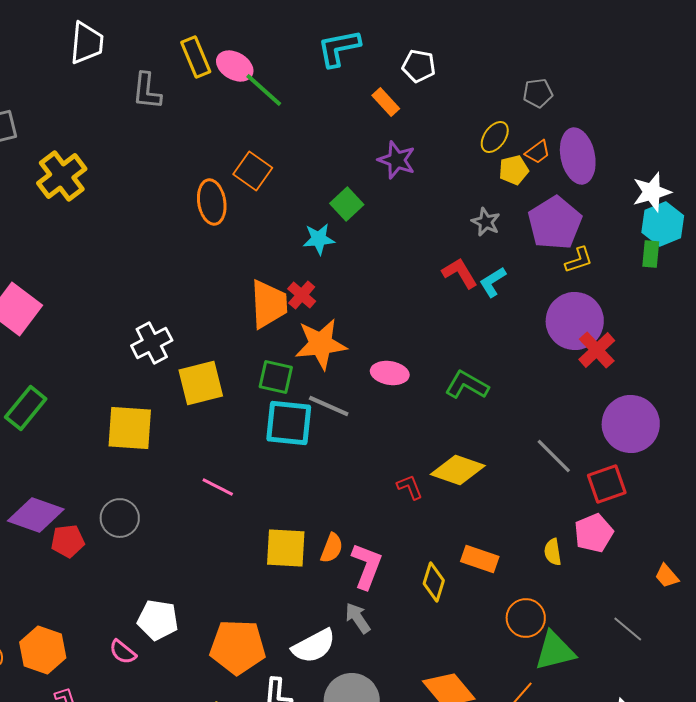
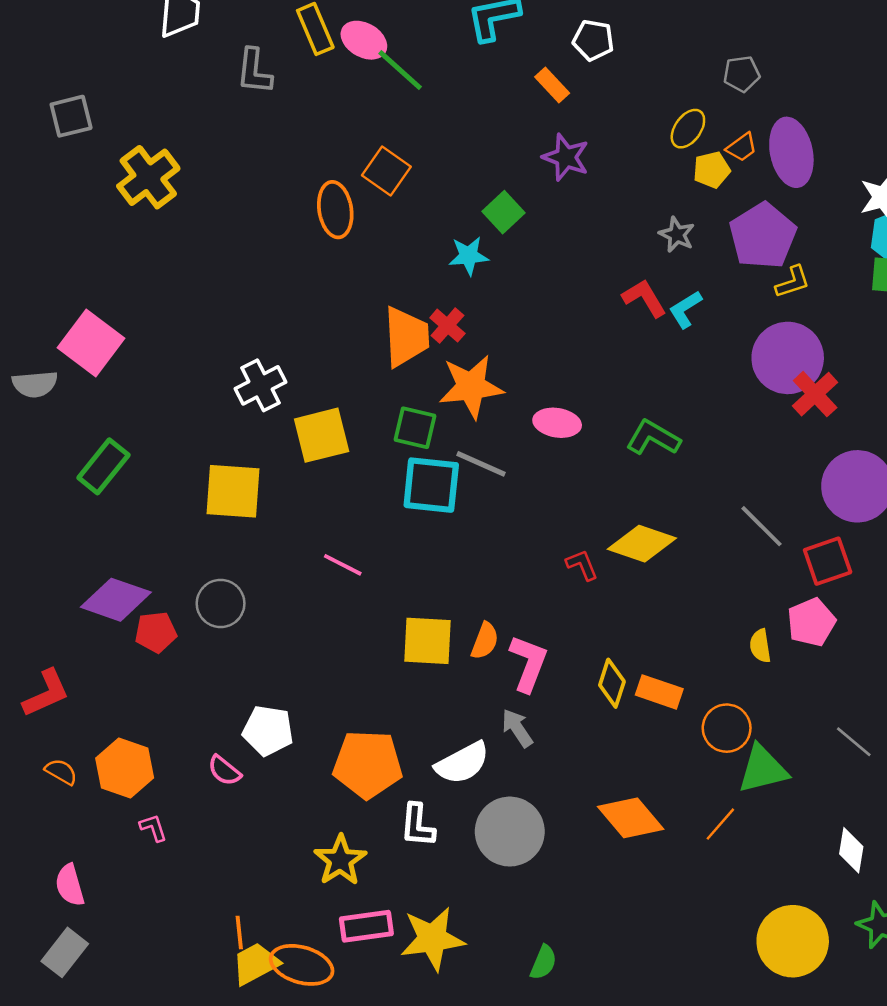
orange rectangle: (480, 559) -> (659, 692), moved

